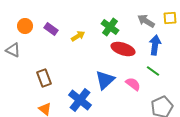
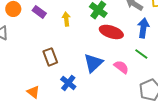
yellow arrow: (78, 36) -> (66, 19), turned -64
brown rectangle: (44, 78) -> (50, 57), moved
blue cross: (80, 100) -> (68, 83), size x0.7

